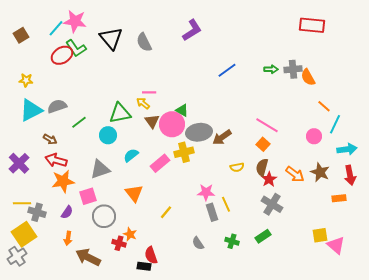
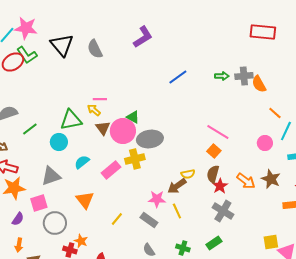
brown arrow: (222, 137) -> (177, 186), moved
gray rectangle: (212, 212) -> (149, 220), moved, turned -36

